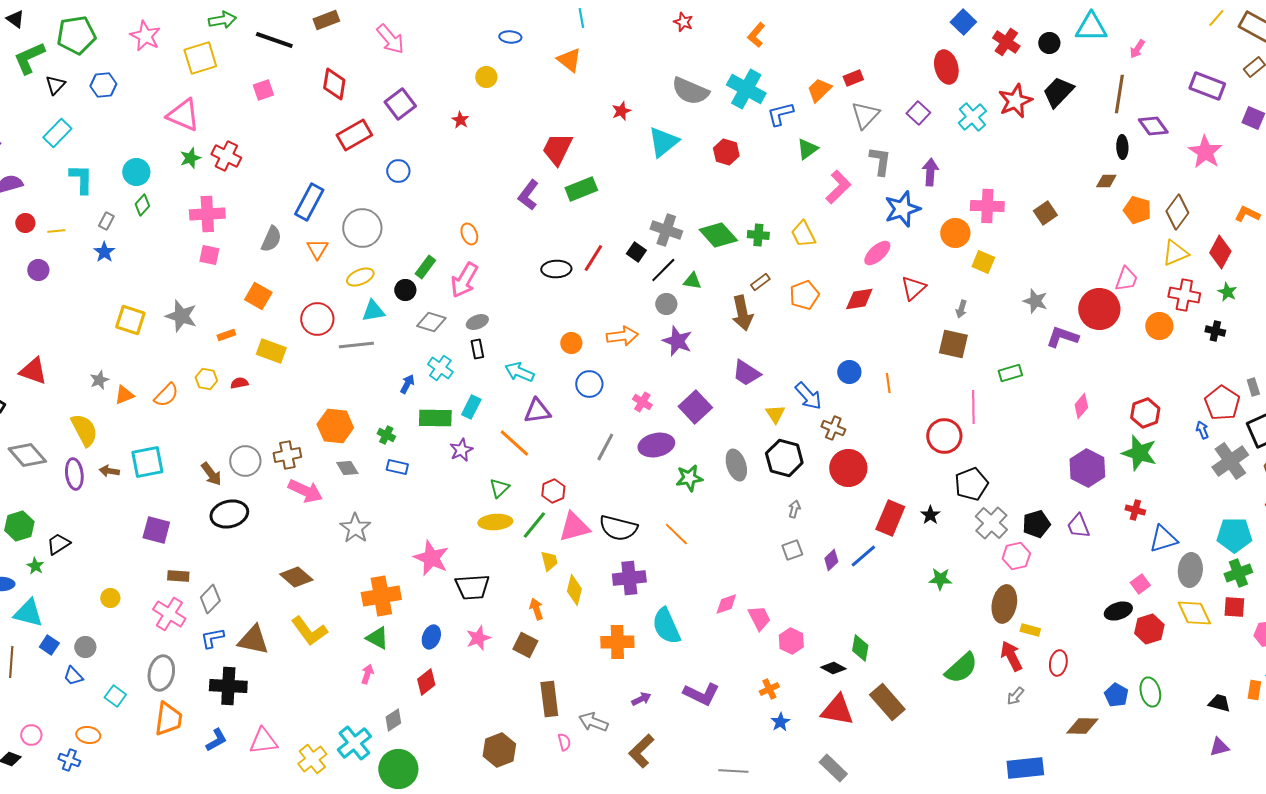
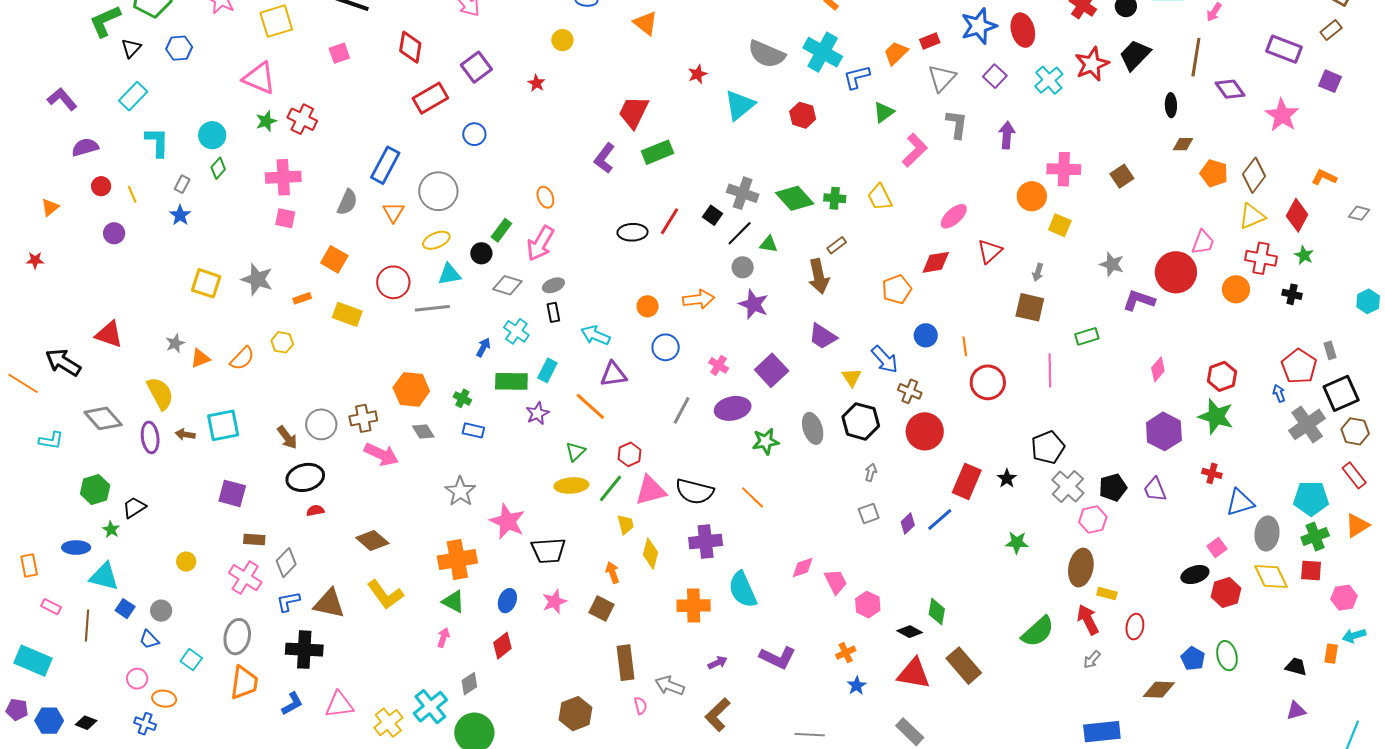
black ellipse: (1122, 147) -> (1171, 105), moved
blue star: (902, 209) -> (979, 26), moved
yellow line: (56, 231) -> (132, 194), turned 72
orange pentagon: (804, 295) -> (897, 289), moved
red semicircle: (239, 383) -> (315, 510), moved
red circle: (944, 436) -> (988, 382), moved
gray star: (355, 528) -> (460, 491), moved
pink circle: (31, 735) -> (137, 679), moved

